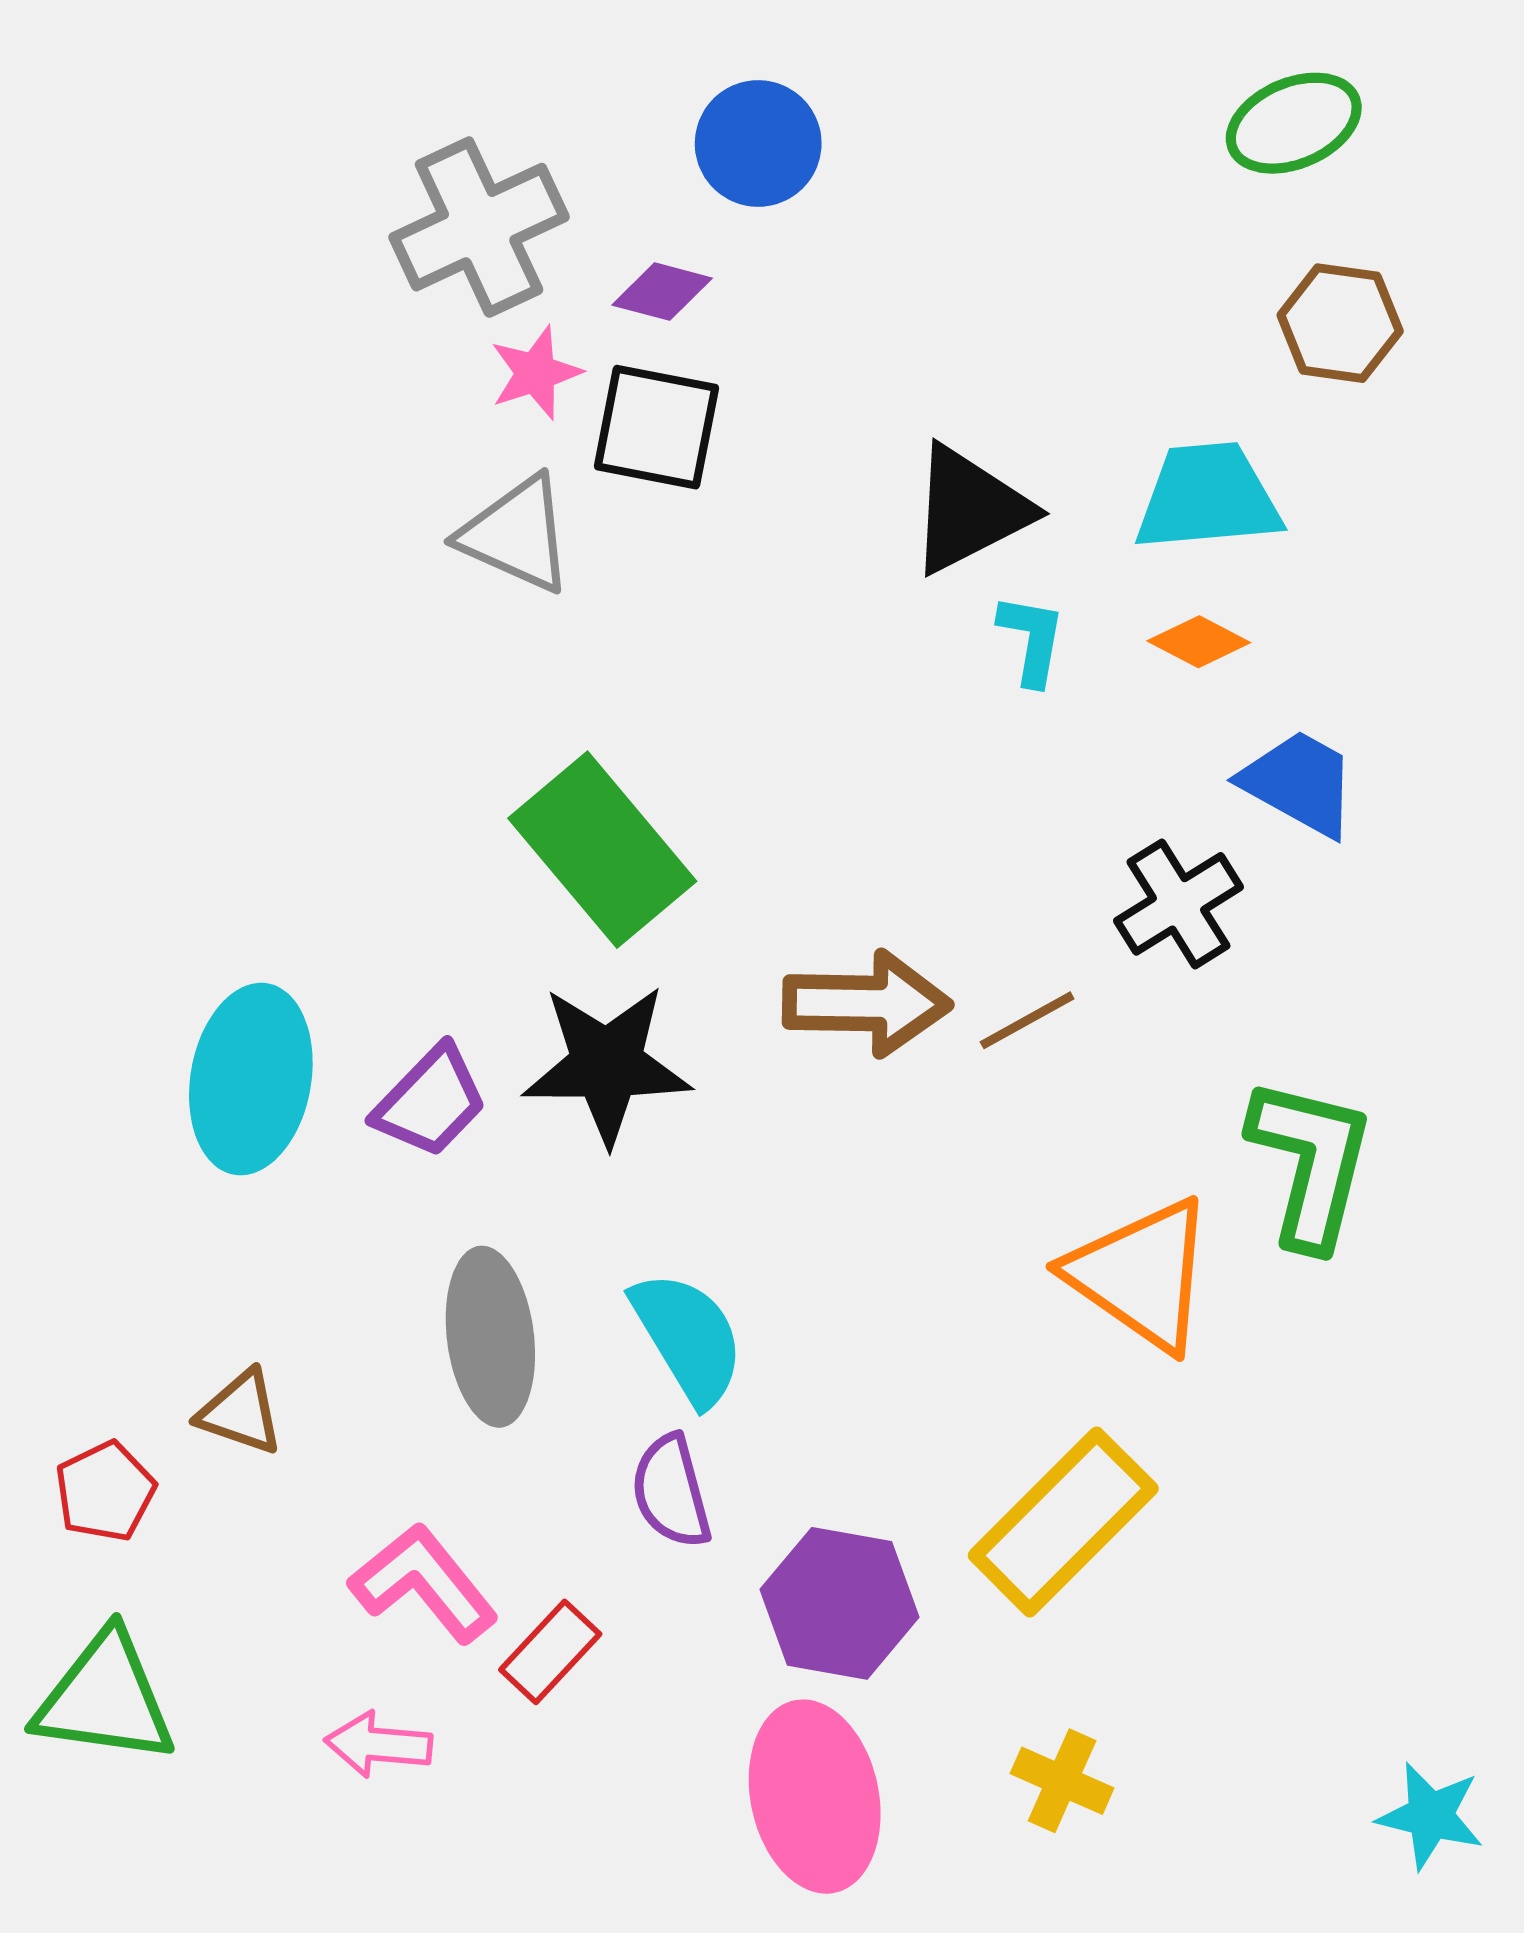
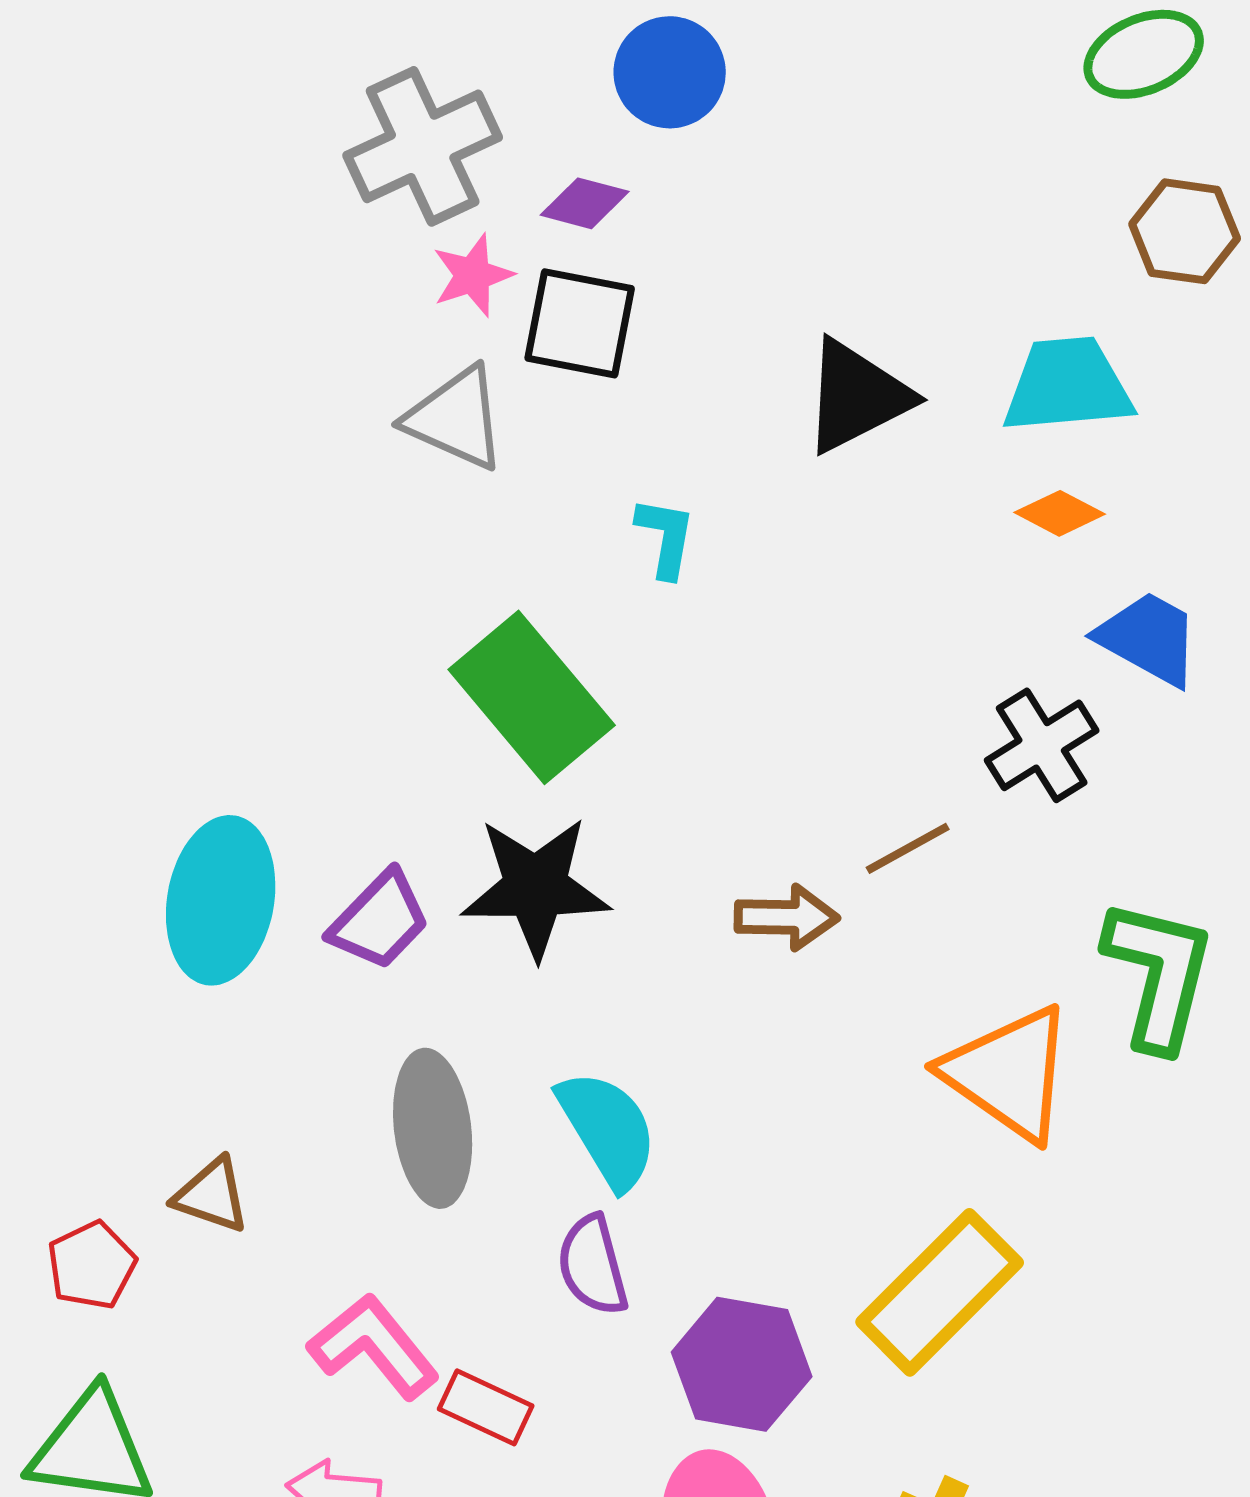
cyan L-shape: (1032, 640) -> (666, 537), moved
brown arrow: (867, 1003) -> (787, 917), moved, size x0.7
red rectangle: (550, 1652) -> (486, 1407), turned 72

